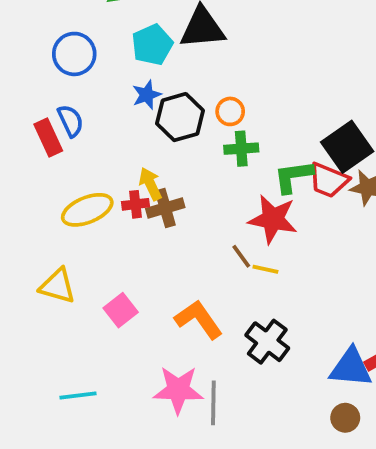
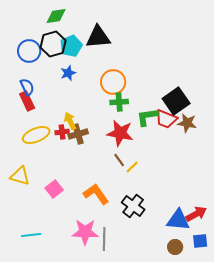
orange circle: (230, 111) -> (113, 82), size x1.6
black hexagon: (180, 117) -> (53, 44), moved
red rectangle: (48, 137) -> (27, 101), moved
red star: (273, 219) -> (120, 133), moved
yellow line: (265, 269) -> (132, 167), turned -56

